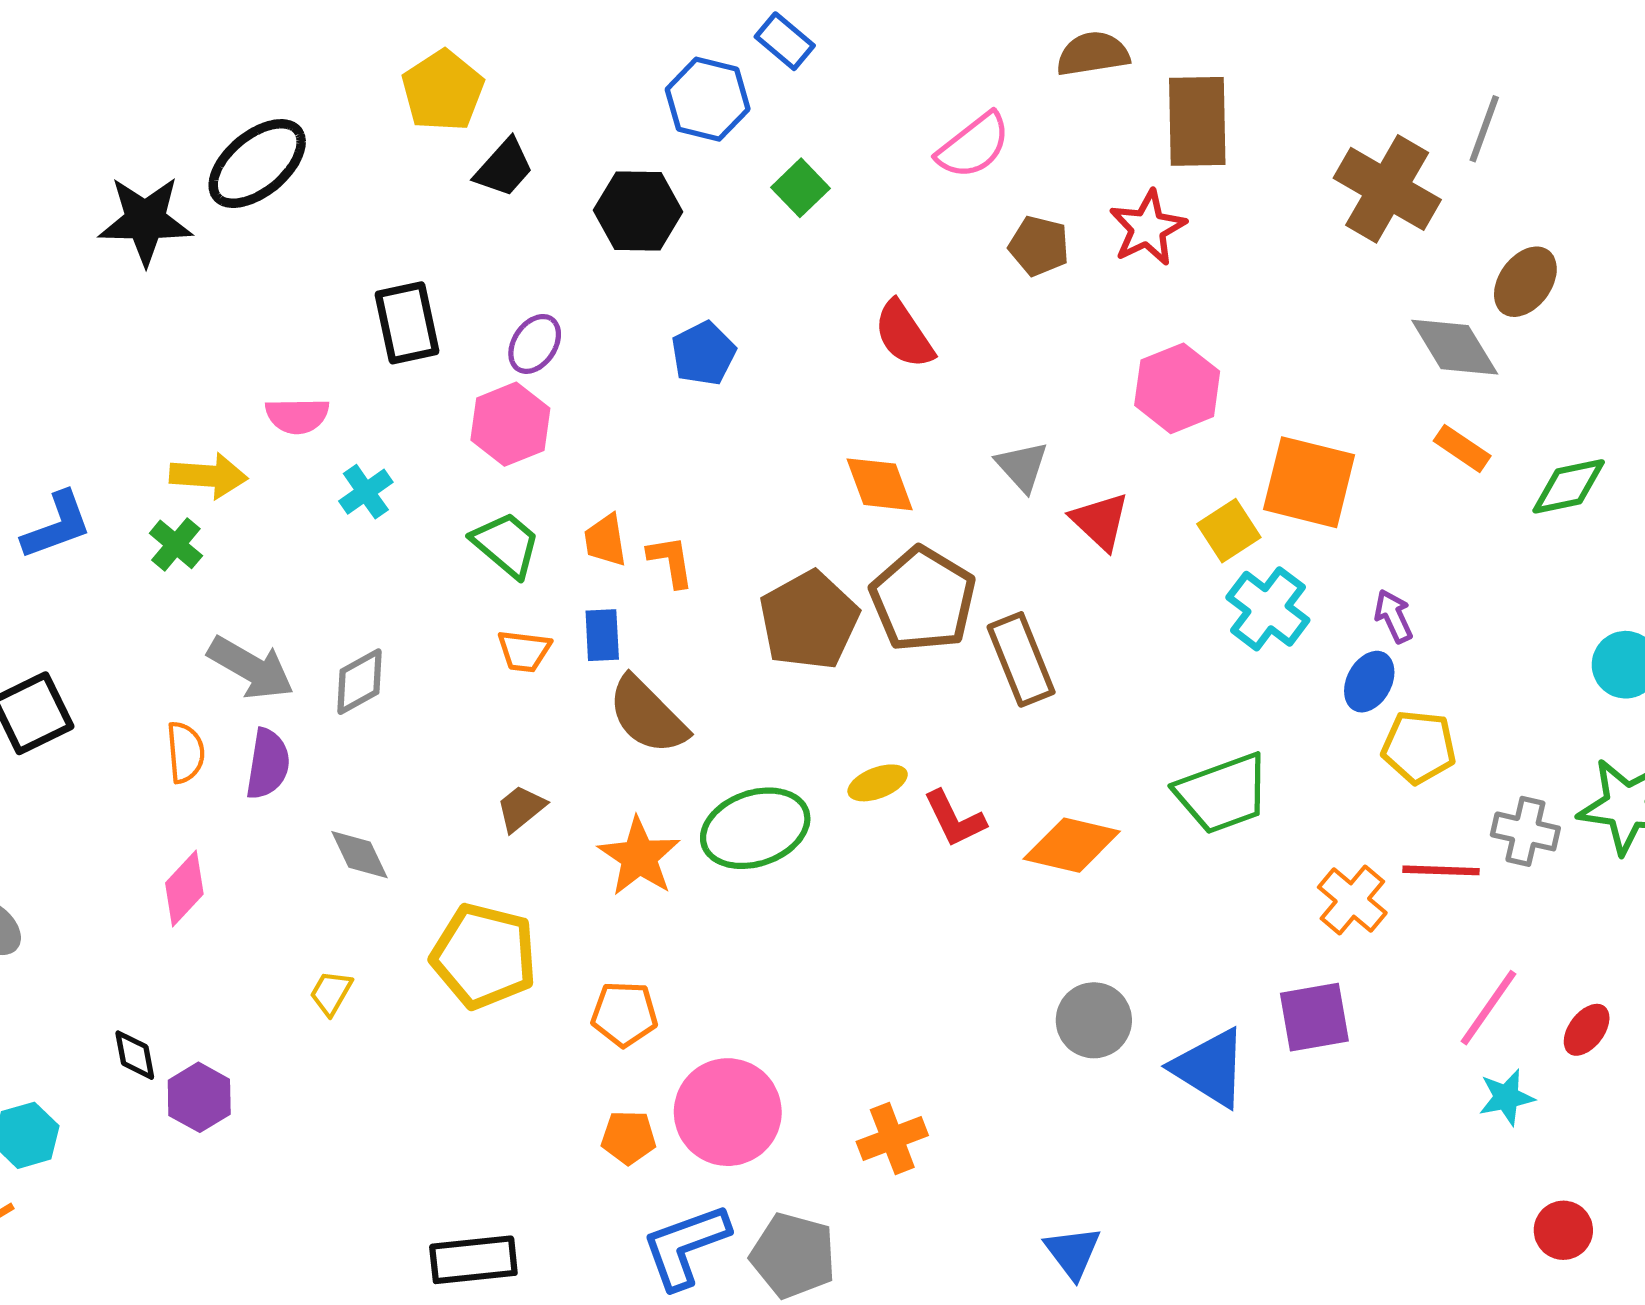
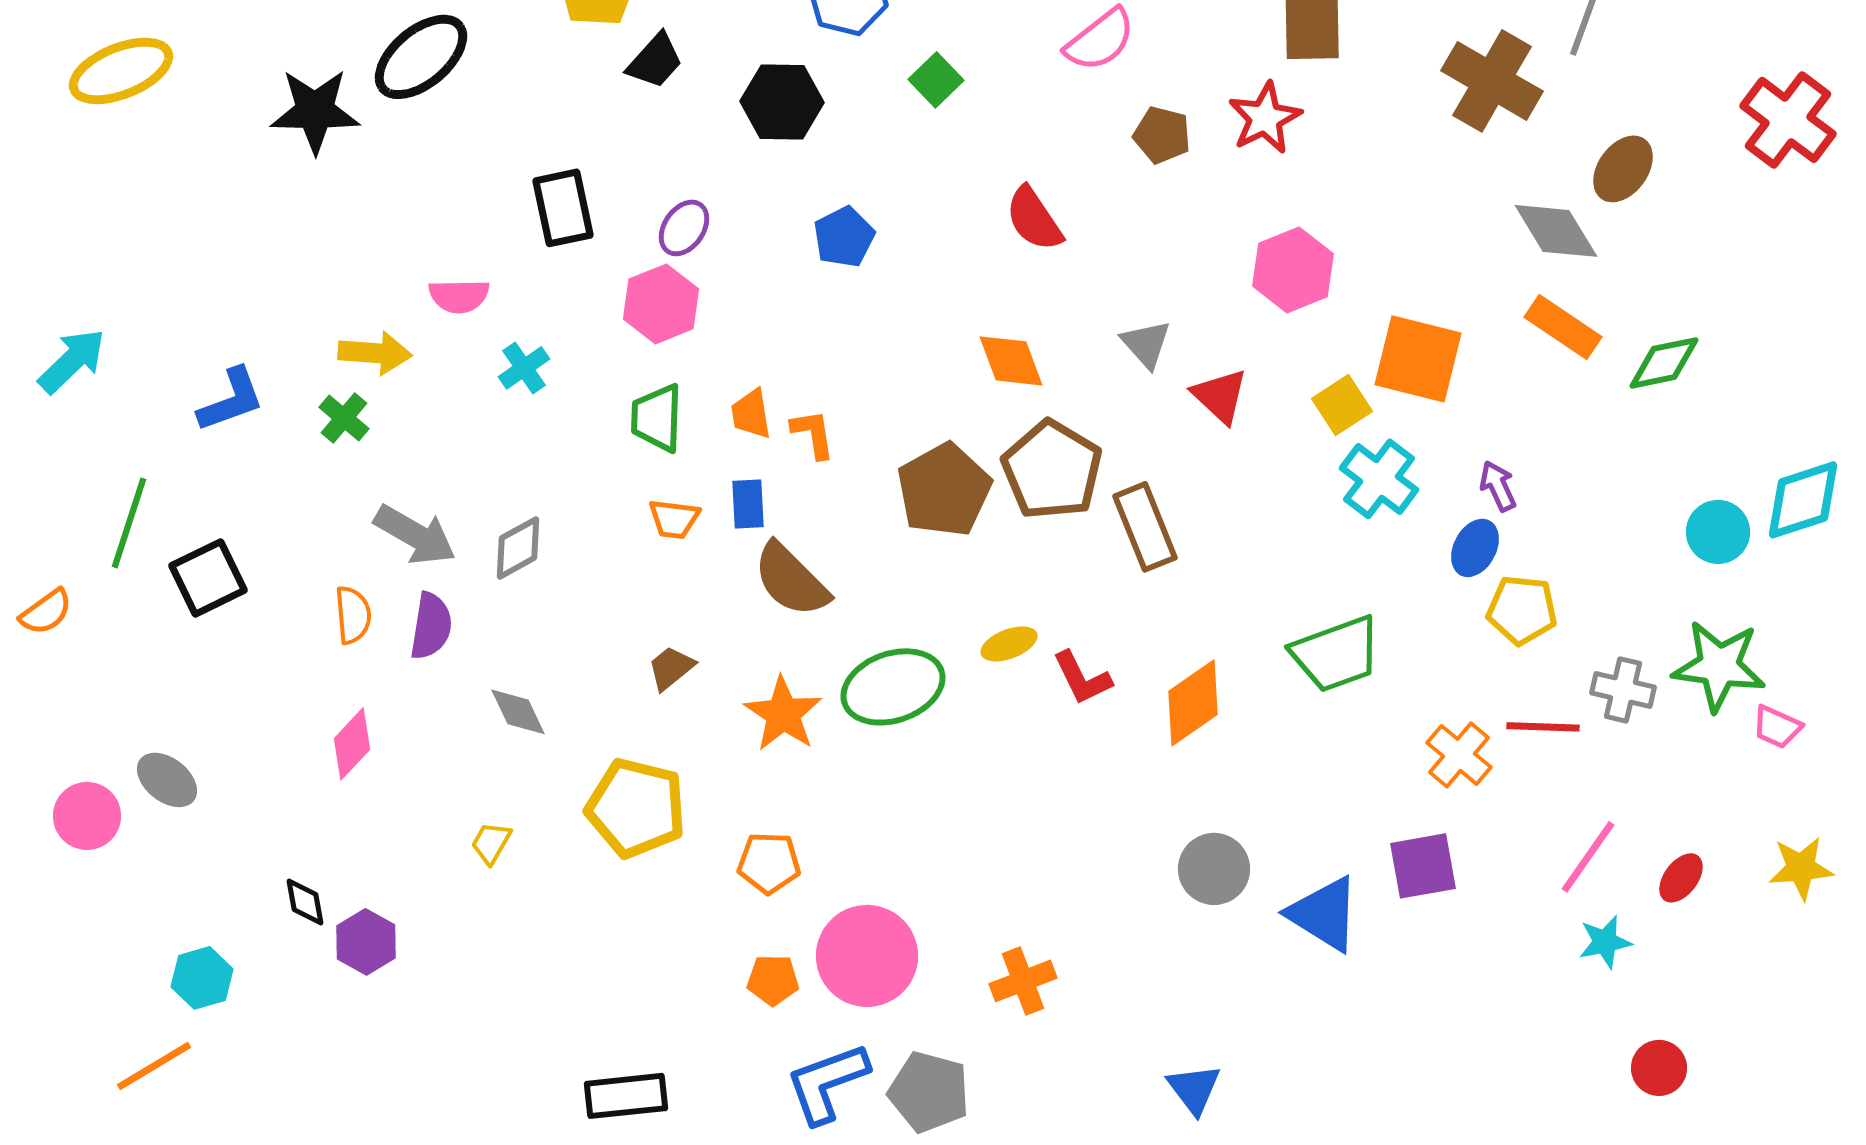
orange rectangle: (1462, 448) -> (1563, 327), size x1.4
green trapezoid: (506, 544) -> (657, 418), turned -128
orange diamond: (1072, 845) -> (1193, 703), turned -48

